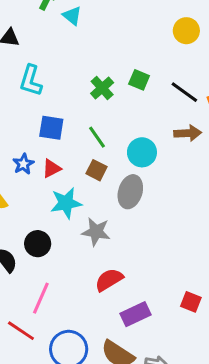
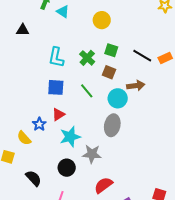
yellow circle: (186, 31) -> (102, 20), moved
cyan L-shape: (31, 81) -> (56, 57), moved
brown arrow: (188, 133) -> (136, 86), moved
blue star: (23, 164) -> (39, 124), moved
brown square: (96, 170) -> (109, 72), moved
black circle: (38, 244) -> (67, 168), moved

